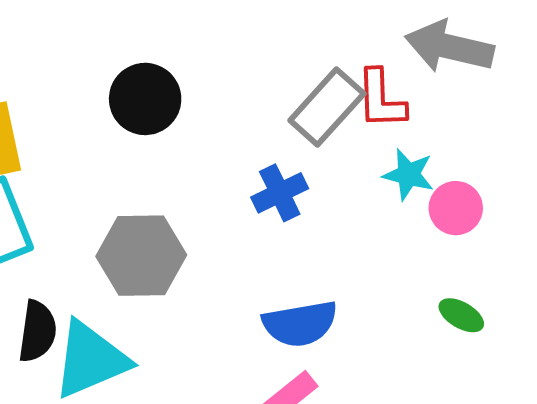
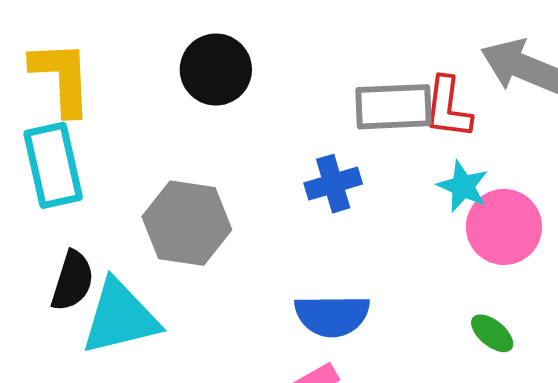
gray rectangle: (327, 107) -> (394, 107), turned 36
pink circle: (456, 208) -> (504, 227), size x1.4

